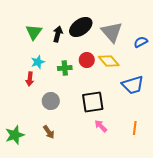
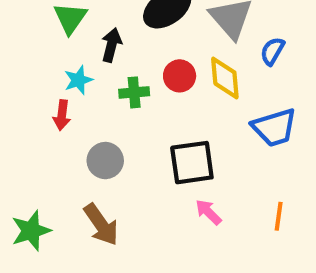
black arrow: (58, 34) -> (111, 45), moved
blue semicircle: (141, 42) -> (272, 51), moved, turned -32
yellow diamond: (109, 61) -> (225, 78), turned 35
brown arrow: (49, 132) -> (101, 224), size x1.5

